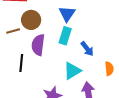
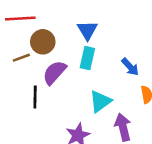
purple semicircle: (38, 45) -> (54, 72), turned 40
blue arrow: (87, 49) -> (130, 67), moved

